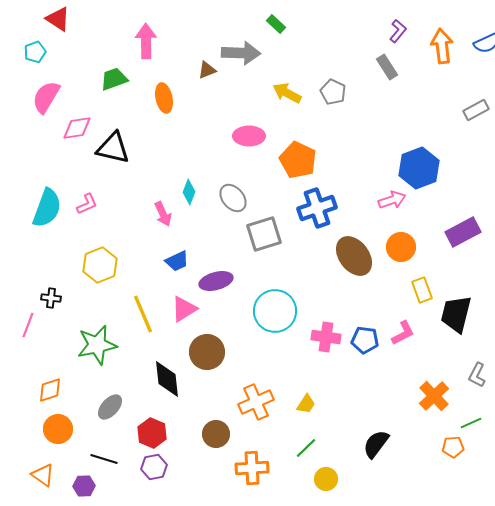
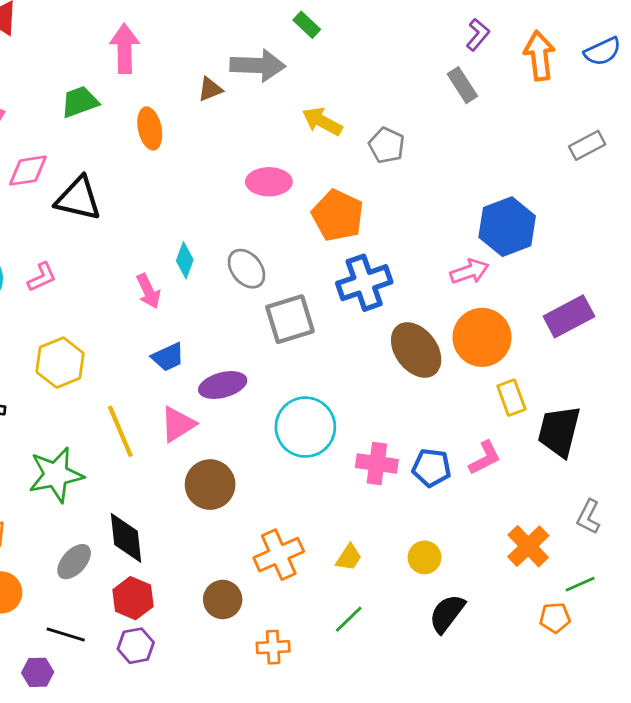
gray pentagon: (333, 92) -> (387, 145), moved
orange circle: (401, 247) -> (482, 337), size x1.4
black diamond: (167, 379) -> (126, 538), moved
orange cross: (252, 468) -> (273, 647), size x0.7
yellow circle: (326, 479) -> (425, 557), moved

